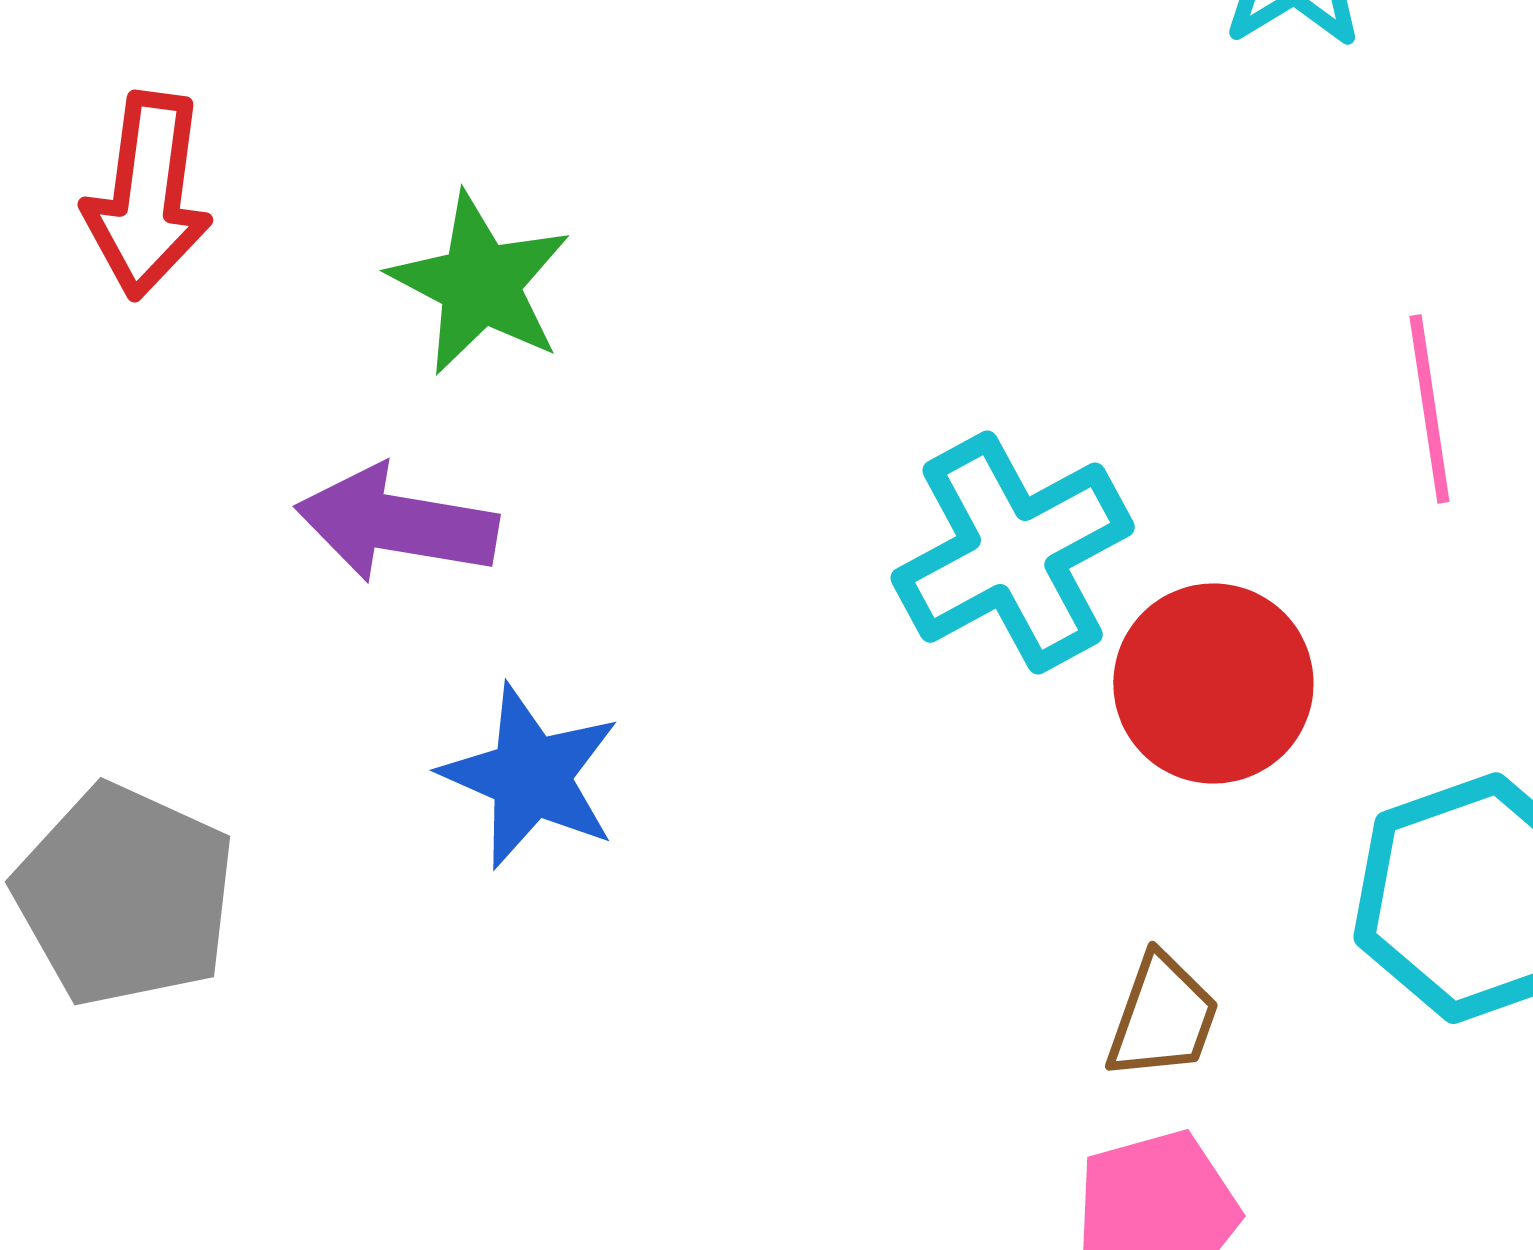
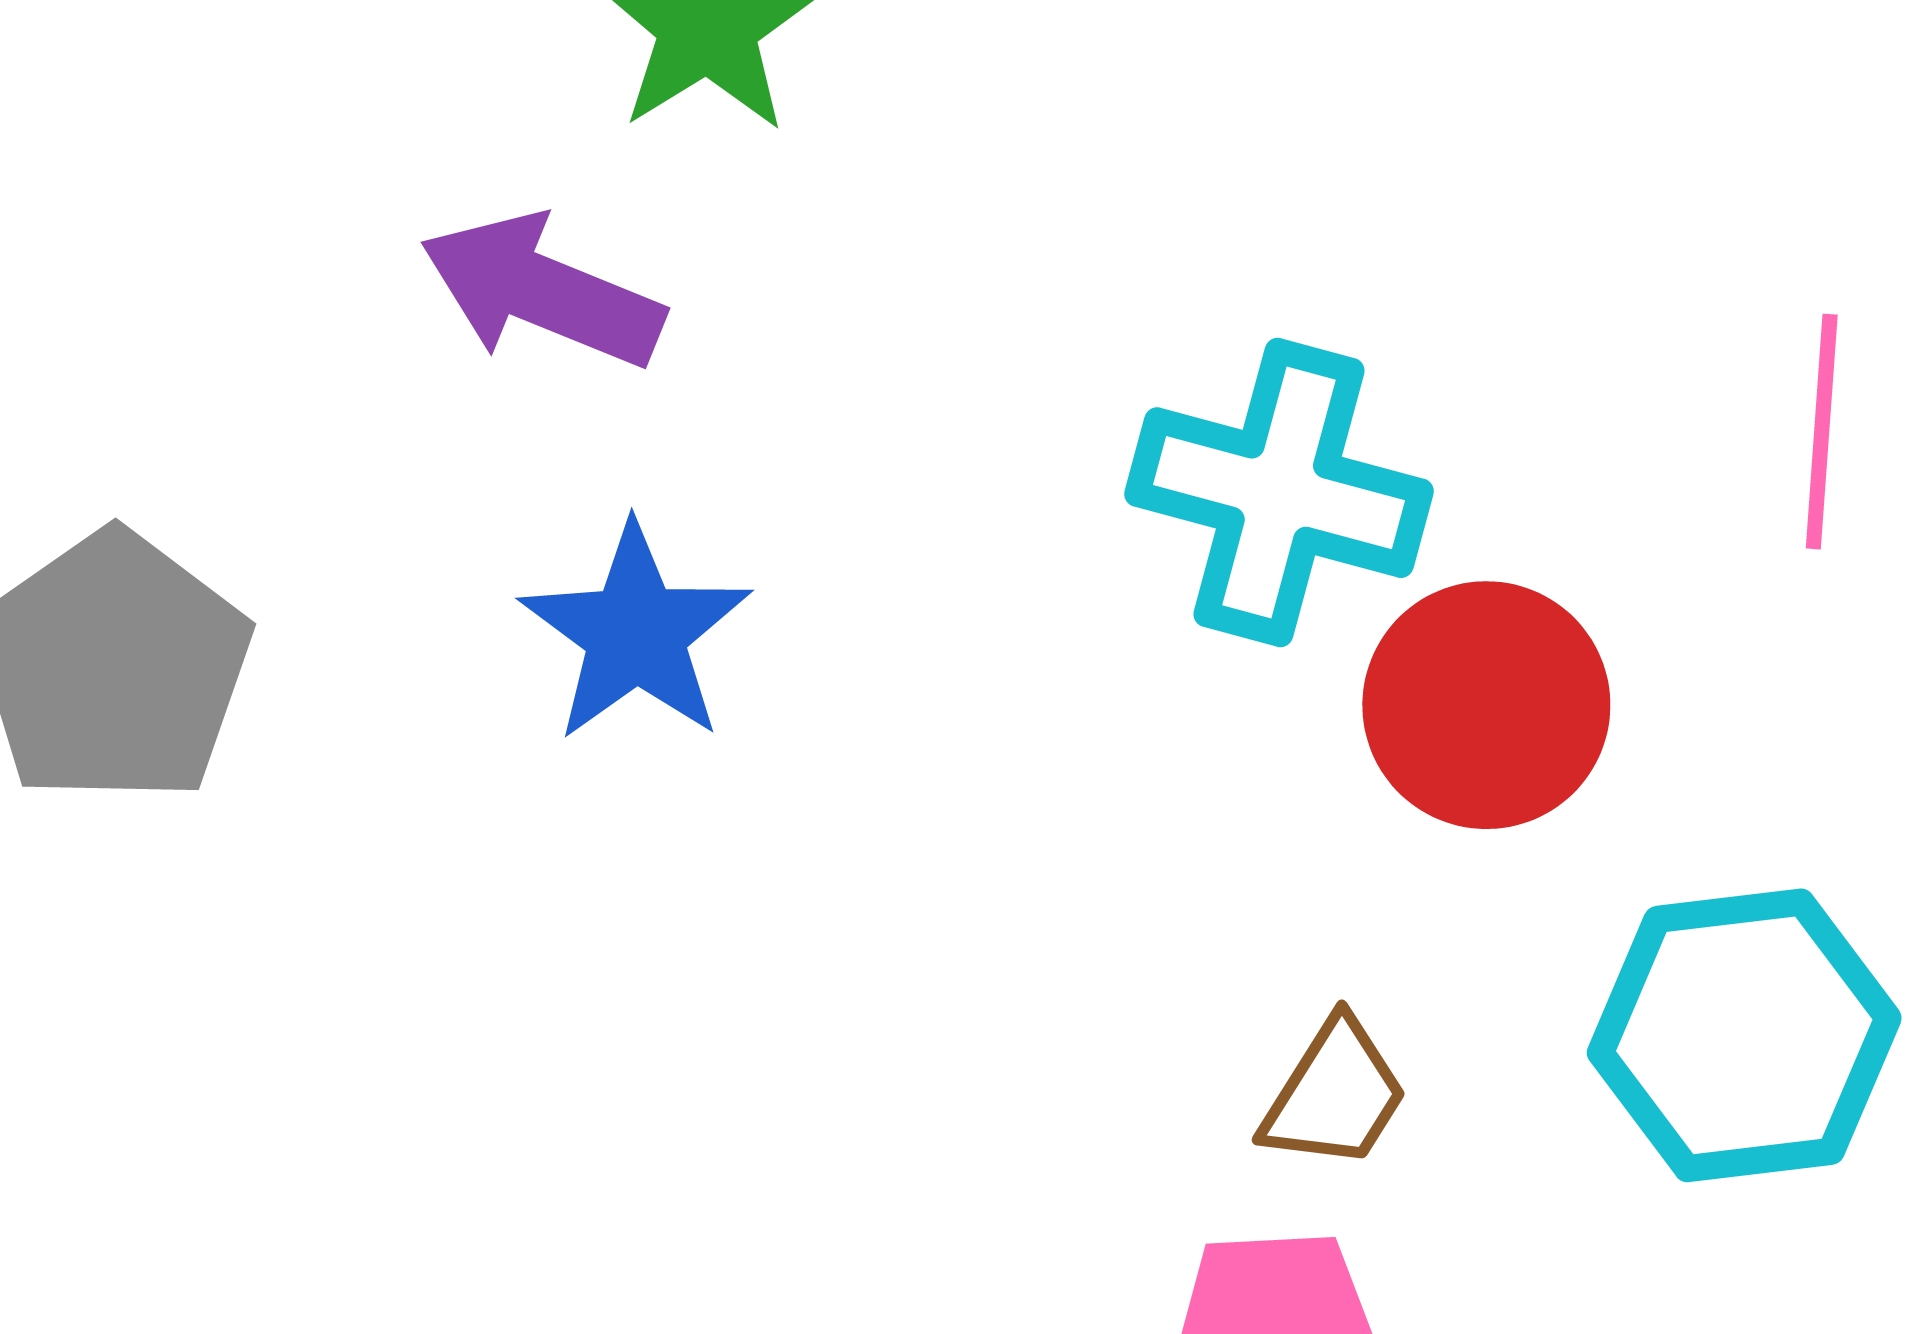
cyan cross: (1013, 553) -> (1279, 493), turned 31

